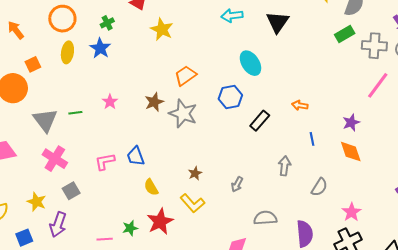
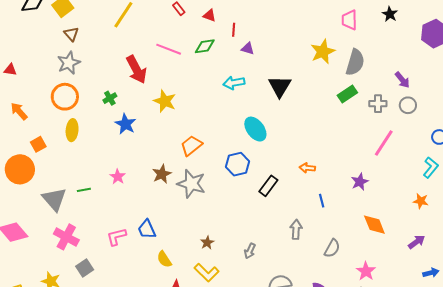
gray cross: (374, 46) -> (378, 104), size x0.7
blue star: (100, 48) -> (125, 124), moved
orange diamond: (351, 152) -> (374, 225), moved

